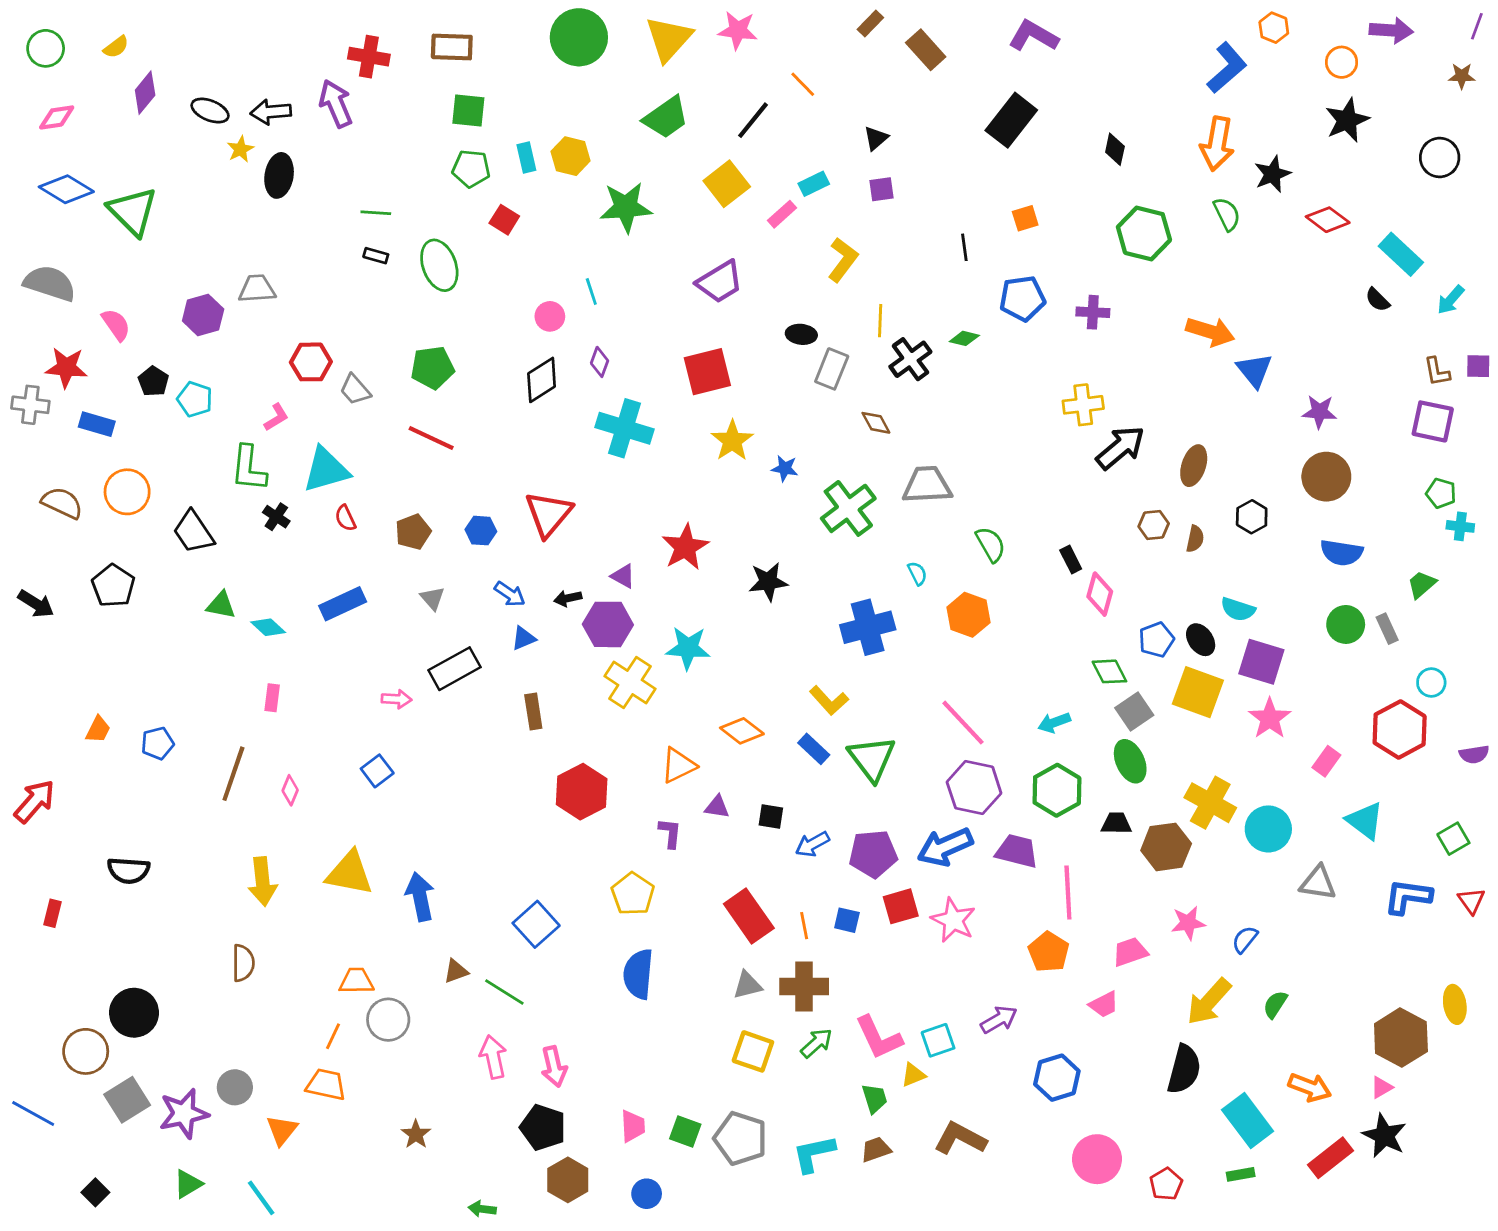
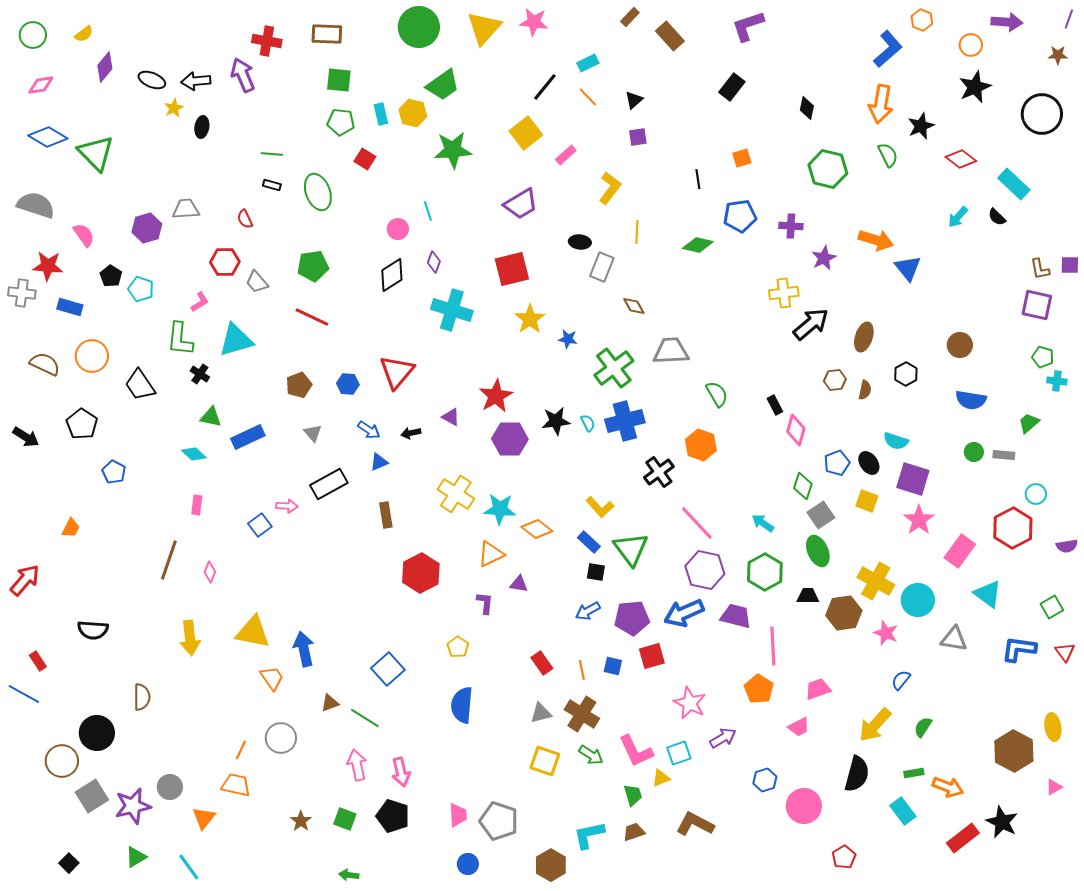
purple L-shape: (1033, 36) -> (748, 26), turned -48
orange line: (803, 84) -> (588, 97), moved
green trapezoid: (666, 117) -> (443, 85), moved
black rectangle: (1011, 120) -> (732, 87), size x0.7
black circle: (1440, 157) -> (1042, 114), size x1.4
black ellipse: (279, 175) -> (202, 127), size x0.7
cyan rectangle: (814, 184) -> (588, 63), moved
cyan arrow: (1451, 300) -> (958, 217), moved
green diamond: (964, 338) -> (698, 245), size x1.4
black cross: (910, 359) -> (659, 472), moved
purple star: (1319, 412) -> (824, 258), moved, turned -30
brown circle: (1326, 477) -> (960, 345), size x0.7
red semicircle: (345, 518) -> (245, 219), moved
cyan semicircle: (917, 573) -> (588, 423), moved
green triangle: (221, 605) -> (211, 417), moved
purple hexagon: (608, 624) -> (510, 439), moved
green circle: (1346, 624) -> (974, 452), size x0.7
blue cross: (868, 627) -> (625, 421), moved
gray rectangle: (1387, 629) -> (1004, 455), turned -60
cyan star: (688, 648) -> (500, 509), moved
green diamond: (1109, 671) -> (803, 486), turned 44
yellow square: (1198, 692) -> (867, 501), size x0.6
cyan arrow: (1054, 723) -> (763, 523), turned 55
blue pentagon: (157, 743) -> (114, 472), moved, turned -30
pink rectangle: (1326, 761) -> (960, 551), size x1.5
blue square: (377, 771) -> (260, 525), moved
black square: (771, 817) -> (596, 572), moved
yellow pentagon: (633, 894) -> (458, 647), size x0.7
red rectangle: (52, 913) -> (38, 661), turned -48
red rectangle: (749, 916) -> (542, 663), size x0.6
pink star: (953, 920) -> (690, 703), moved
pink star: (1188, 923) -> (886, 633), moved, turned 30
brown semicircle: (243, 963) -> (142, 697), moved
orange trapezoid: (356, 981) -> (272, 678), moved, turned 56
brown cross: (804, 986) -> (582, 714), turned 32
green arrow: (817, 1043) -> (591, 755), turned 75
blue hexagon: (1057, 1078) -> (765, 780), size x0.7
pink triangle: (1382, 1087) -> (1054, 787), moved
blue line: (33, 1114) -> (24, 694), moved
cyan rectangle: (1248, 1120) -> (903, 811), size x0.7
green square: (685, 1132) -> (345, 819), moved
gray pentagon: (741, 1138) -> (499, 821), moved
pink circle: (1097, 1159) -> (804, 806), moved
green rectangle: (1241, 1174) -> (914, 773), moved
brown hexagon: (568, 1180) -> (551, 865), moved

